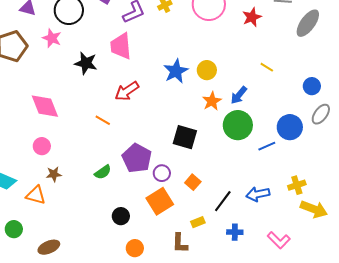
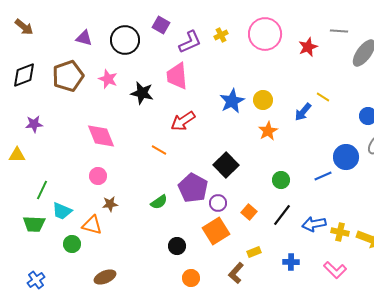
pink star: (52, 38) -> (108, 79), moved
blue arrow: (239, 95) -> (303, 112), moved
green circle: (238, 125) -> (281, 180), moved, size x0.6
black square: (185, 137) -> (226, 165), moved, turned 30
yellow cross: (297, 185) -> (340, 232), moved, turned 30
black line: (223, 201) -> (282, 215), moved
green circle: (14, 229) -> (72, 244), moved
brown L-shape: (180, 243) -> (236, 273), turned 40

